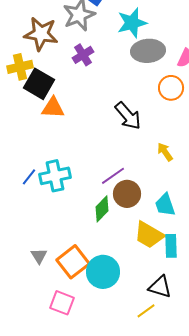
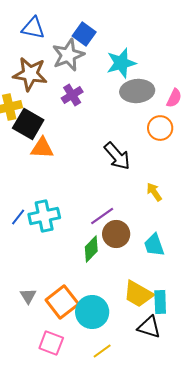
yellow trapezoid: (149, 235) -> (138, 294), moved
cyan rectangle: (171, 246) -> (160, 302), moved
yellow line: (146, 311) -> (102, 351), moved

